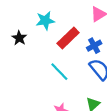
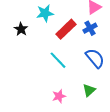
blue cross: (94, 46) -> (90, 28), moved

